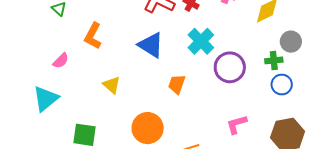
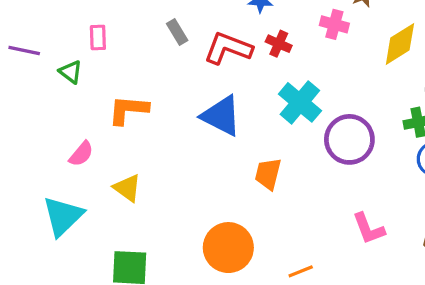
orange L-shape: (93, 36) -> (128, 110), turned 72
yellow triangle: (112, 85) -> (127, 188), moved
pink L-shape: (237, 124) -> (369, 229), turned -90

